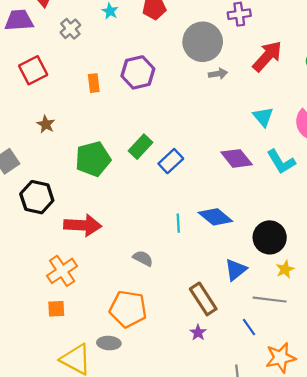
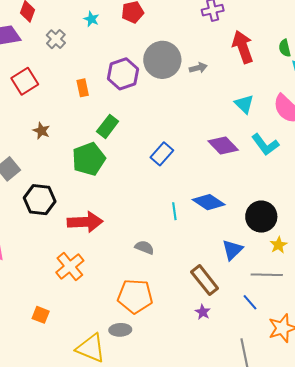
gray circle: (203, 42) -> (162, 60), moved
red arrow: (267, 56) -> (243, 47), turned -56
green rectangle: (140, 147) -> (108, 126), moved
orange square: (56, 309) -> (41, 315), moved, turned 30

